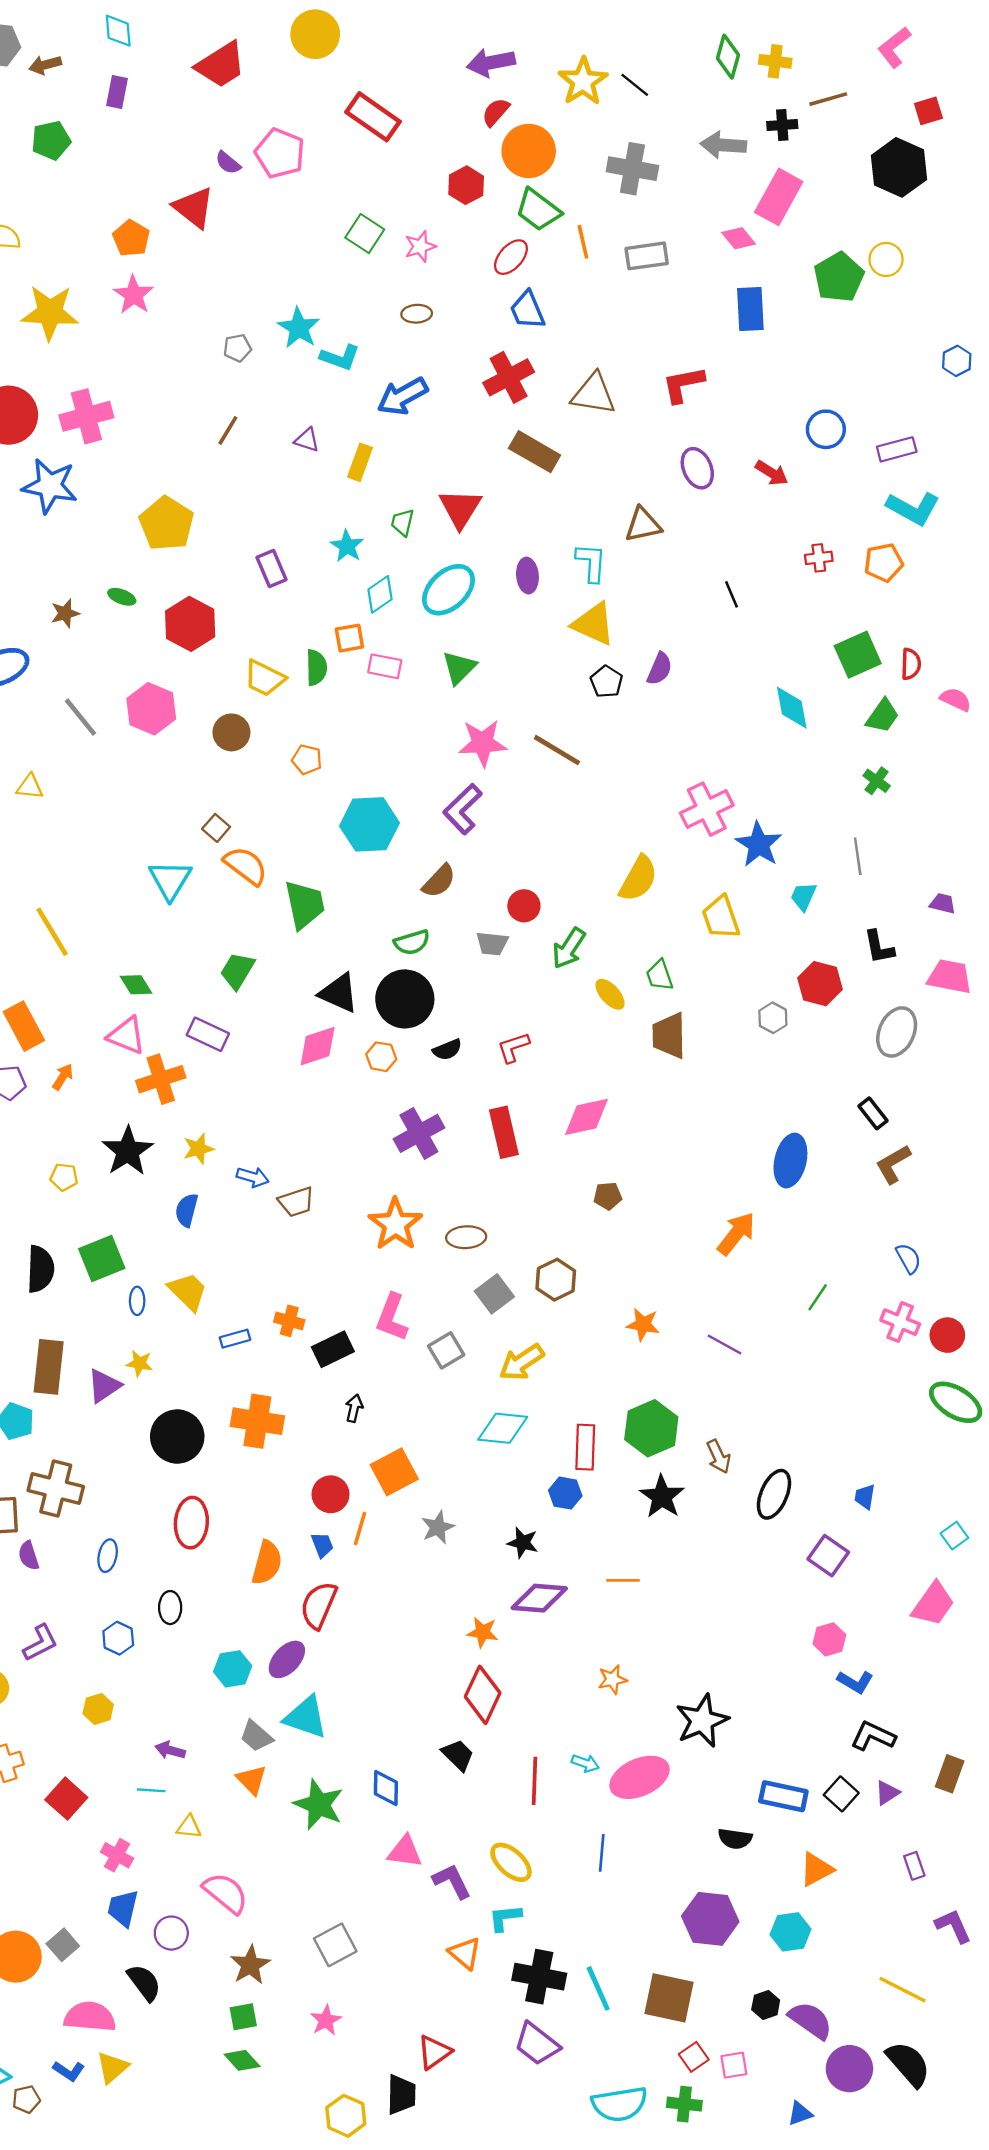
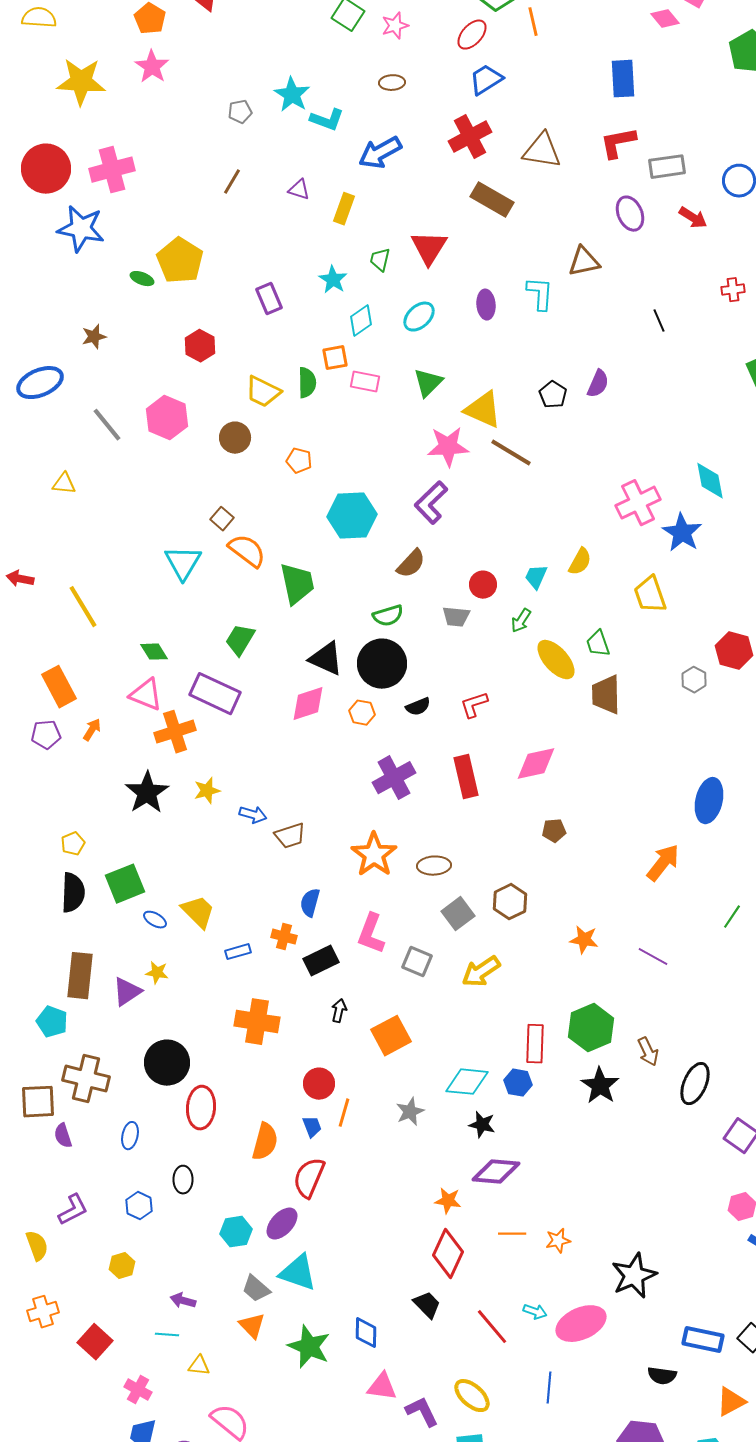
gray rectangle: (647, 256) -> (667, 167), moved
blue rectangle: (750, 309) -> (623, 79), moved
blue trapezoid: (527, 310) -> (486, 80), turned 81
cyan ellipse: (448, 590) -> (419, 317), size x0.7
green ellipse: (122, 597) -> (142, 279), moved
red hexagon: (190, 624) -> (200, 346), size x0.7
yellow triangle: (594, 624) -> (483, 410), moved
cyan diamond: (792, 708) -> (710, 481), moved
yellow semicircle: (638, 879) -> (580, 562), size x0.7
cyan trapezoid: (803, 896) -> (536, 577), moved
green arrow: (569, 948) -> (521, 621), size x0.7
yellow ellipse: (610, 994) -> (556, 660), size x1.5
purple rectangle: (208, 1034) -> (215, 694), size x1.4
yellow pentagon: (64, 1177) -> (73, 844), moved, turned -30
blue semicircle: (187, 1210) -> (310, 903), moved
blue ellipse: (137, 1301) -> (155, 920), turned -60
gray square: (446, 1350) -> (417, 962), turned -36
cyan diamond: (503, 1428) -> (467, 1082), moved
black circle: (177, 1437) -> (167, 1063), moved
orange square: (394, 1472) -> (391, 1036), moved
orange line: (623, 1580) -> (512, 1234), moved
red line: (535, 1781) -> (492, 1327), turned -42

